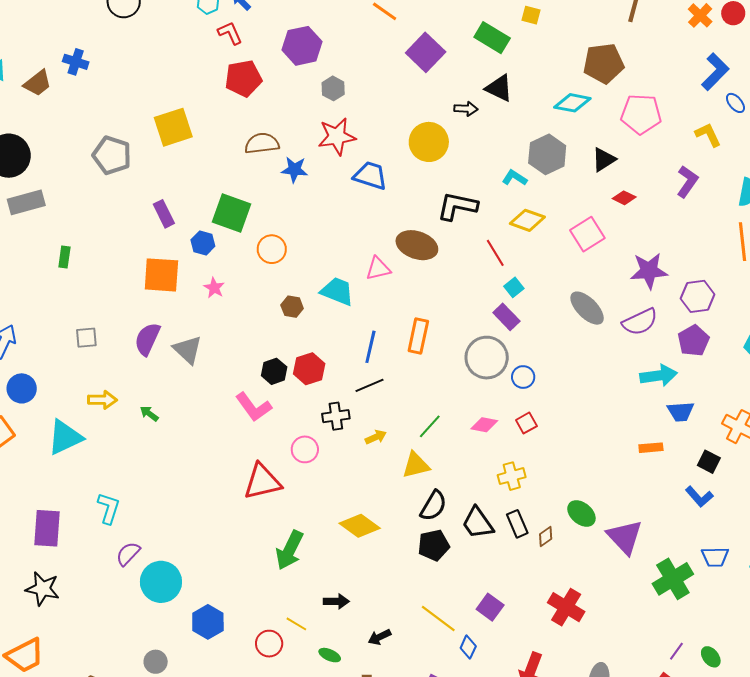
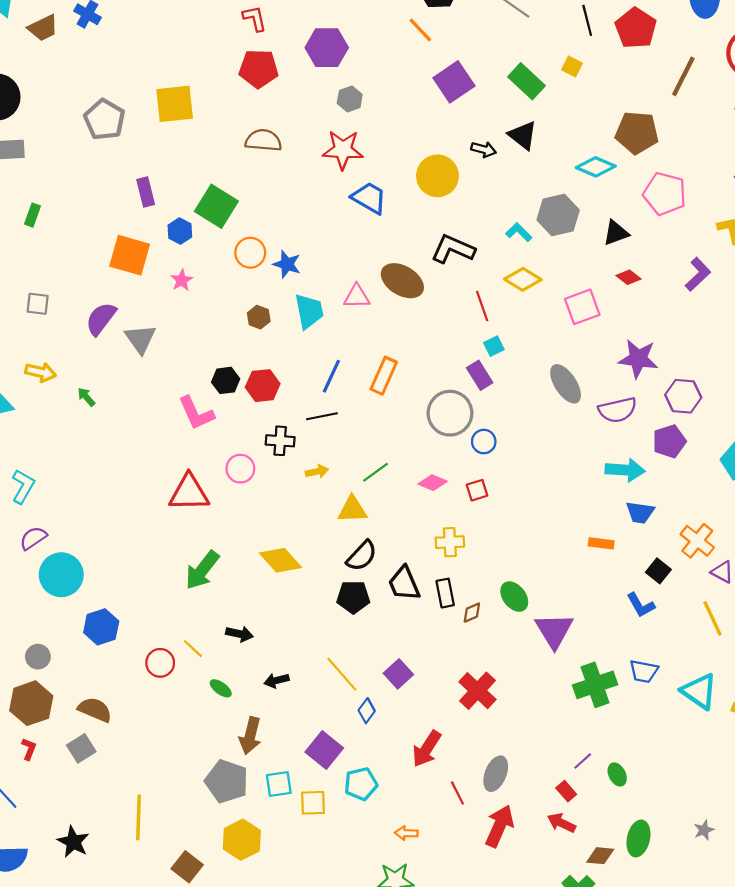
blue star: (294, 170) -> (287, 264), moved
cyan trapezoid: (337, 291) -> (309, 311), turned 45

